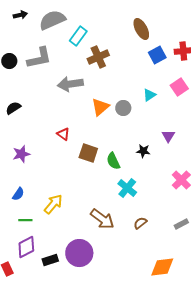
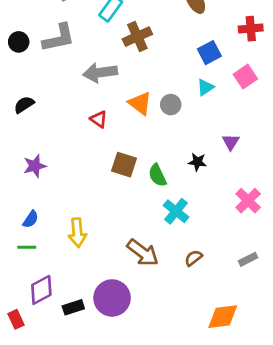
blue square: (157, 55) -> (209, 53), moved
orange triangle: (100, 107) -> (140, 103), turned -42
red triangle: (63, 134) -> (99, 119), moved
yellow arrow: (53, 204) -> (77, 233), turned 135
green line: (25, 220) -> (27, 247), moved

